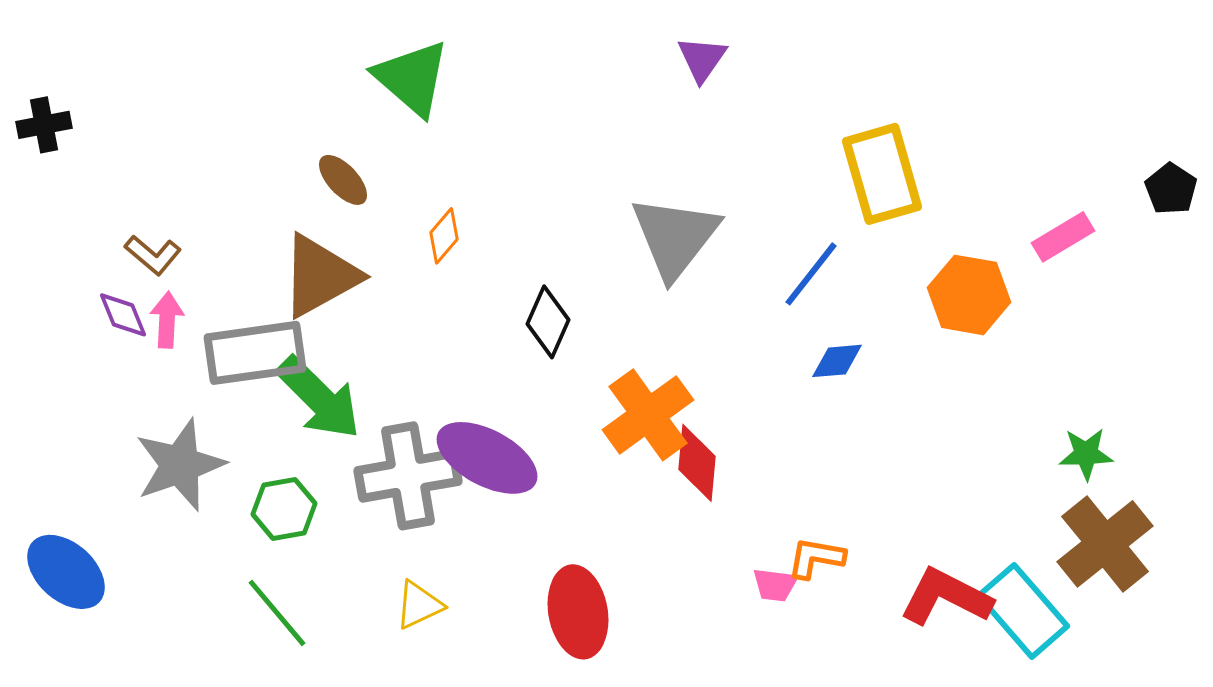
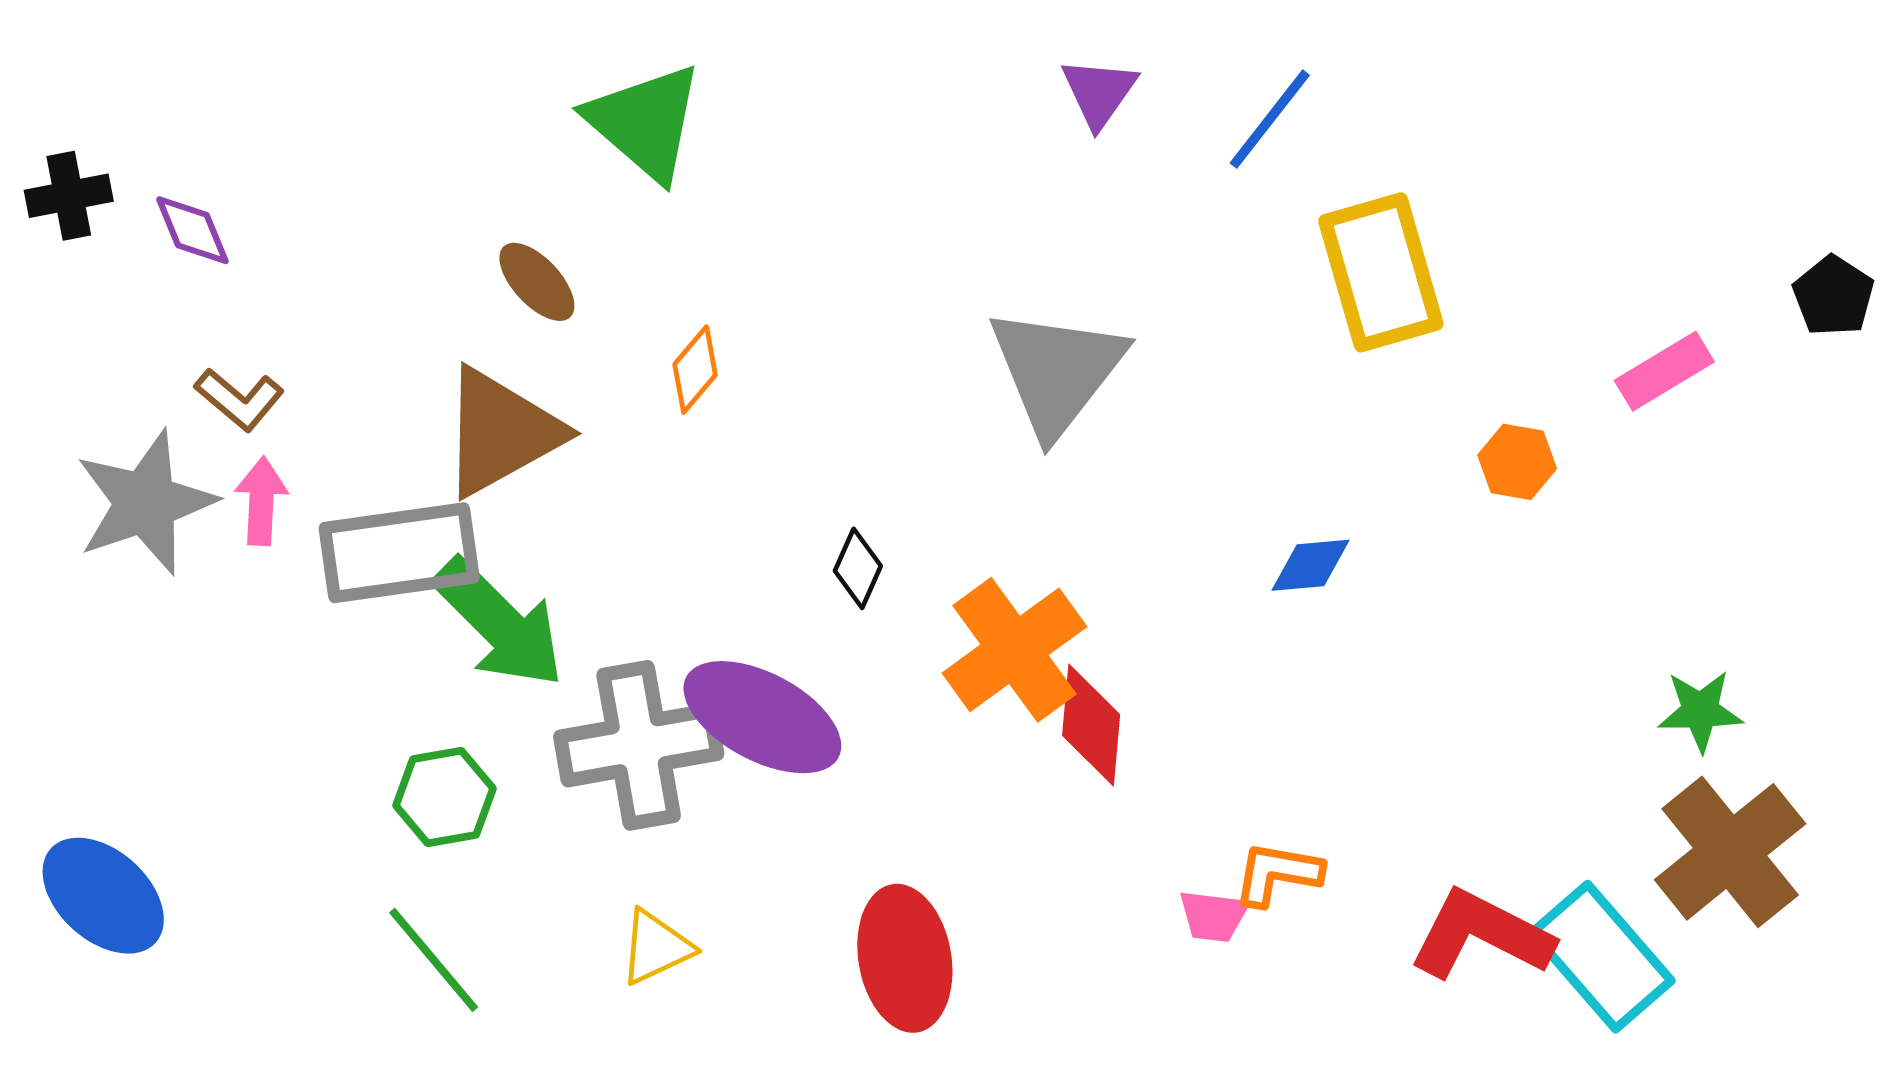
blue line: (811, 274) -> (1270, 119), moved
orange hexagon: (969, 295) -> (1517, 462), size x0.6
purple diamond: (123, 315) -> (192, 230), moved
black diamond: (548, 322) -> (858, 568), moved, size x0.7
gray star: (180, 465) -> (145, 503), moved

